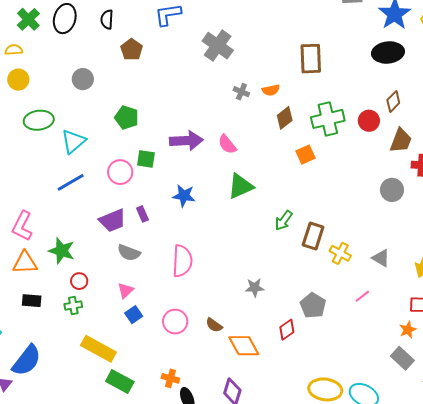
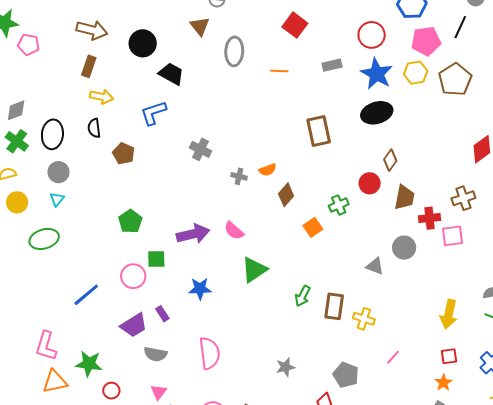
gray cross: (218, 46) -> (200, 149), moved, size x0.7
brown rectangle: (311, 59) -> (319, 131), moved
gray circle: (83, 79) -> (58, 172), moved
green pentagon: (127, 117) -> (130, 221), turned 30
green cross: (328, 119) -> (339, 205), moved, size x0.6
cyan triangle: (73, 141) -> (57, 199), moved, size x0.6
gray triangle: (381, 258) -> (375, 266), moved

